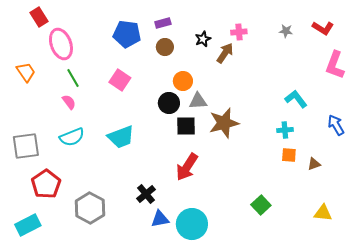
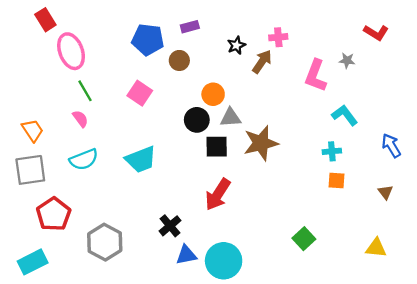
gray star: (286, 31) -> (347, 60), moved
brown circle: (165, 47) -> (179, 60), moved
pink L-shape: (335, 65) -> (316, 76), moved
orange trapezoid: (26, 72) -> (33, 130), moved
brown triangle: (314, 164) -> (385, 192), moved, turned -48

